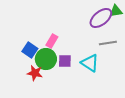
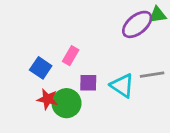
gray line: (108, 43) -> (152, 75), moved
green circle: (46, 59) -> (67, 103), moved

